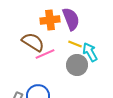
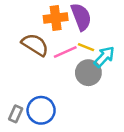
cyan arrow: (90, 52) -> (104, 57), turned 72
pink line: (45, 54) -> (65, 52), moved

